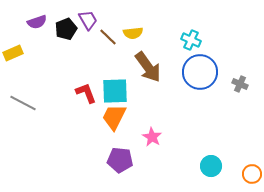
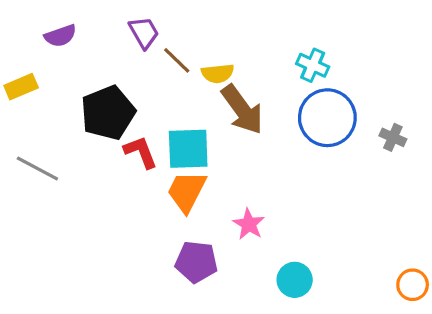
black pentagon: (66, 29) -> (108, 113), moved, size x1.5
yellow semicircle: (133, 33) -> (218, 73), moved
cyan circle: (211, 166) -> (295, 280), moved

